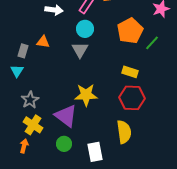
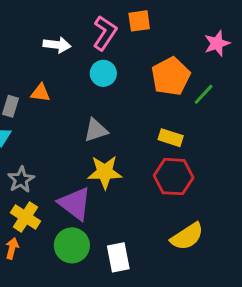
gray triangle: (80, 50) -> (96, 130), moved, turned 42
yellow semicircle: (124, 132) -> (187, 236), moved, turned 65
green circle: (64, 144) -> (72, 245), size x1.5

